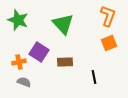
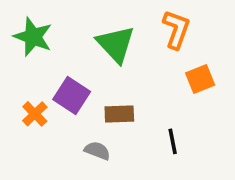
orange L-shape: (108, 16) -> (176, 29), moved
orange cross: (19, 62) -> (35, 114), turned -32
gray semicircle: (24, 82) -> (97, 151), moved

